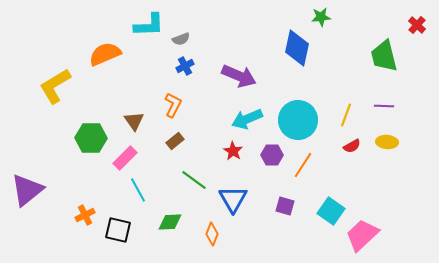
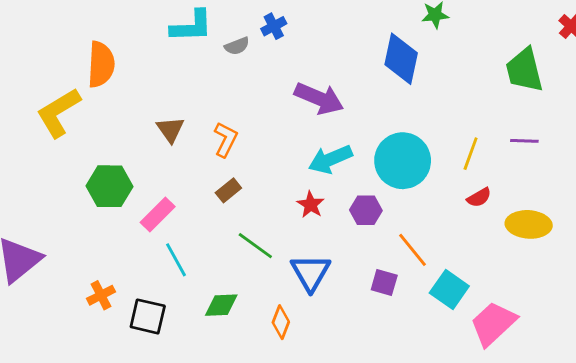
orange semicircle: (105, 54) -> (101, 64), moved, turned 116
blue cross: (185, 66) -> (274, 26), moved
brown triangle: (134, 121) -> (170, 130), moved
yellow ellipse: (387, 142) -> (529, 224), moved, size x1.4
orange line: (303, 165) -> (413, 250), moved, turned -72

